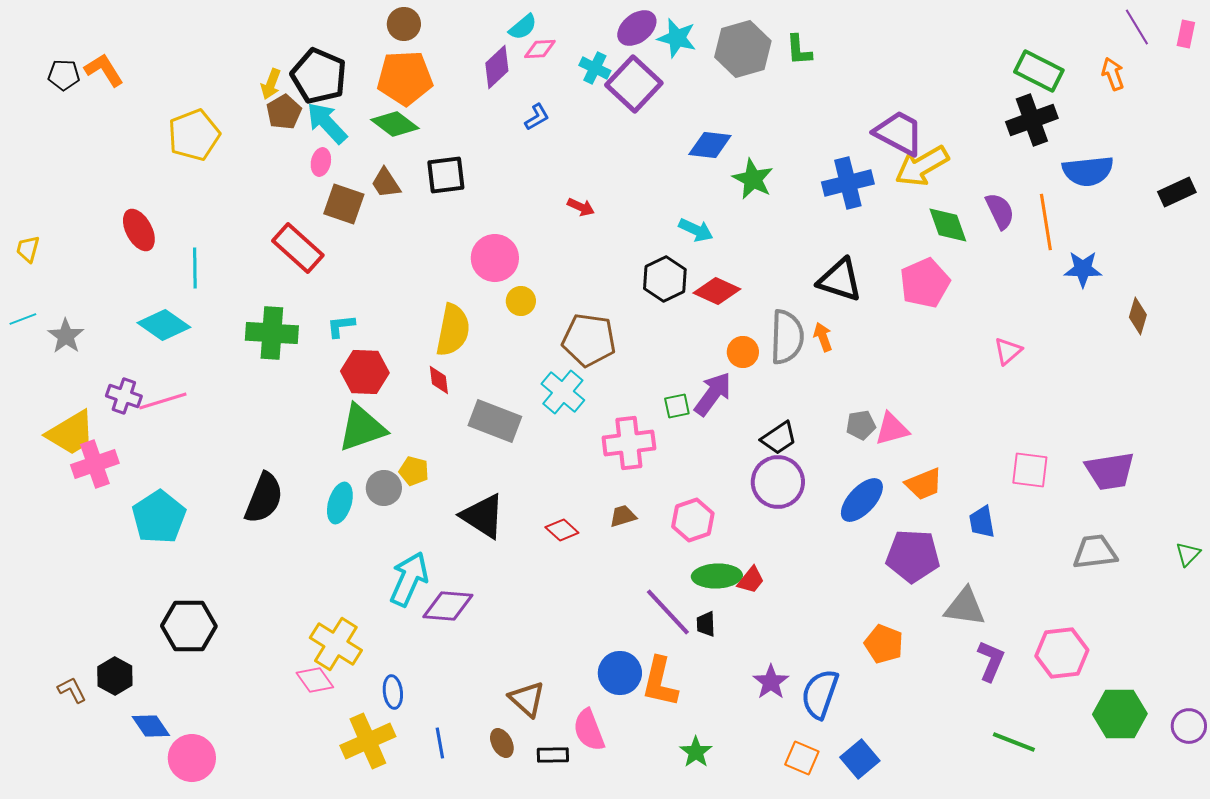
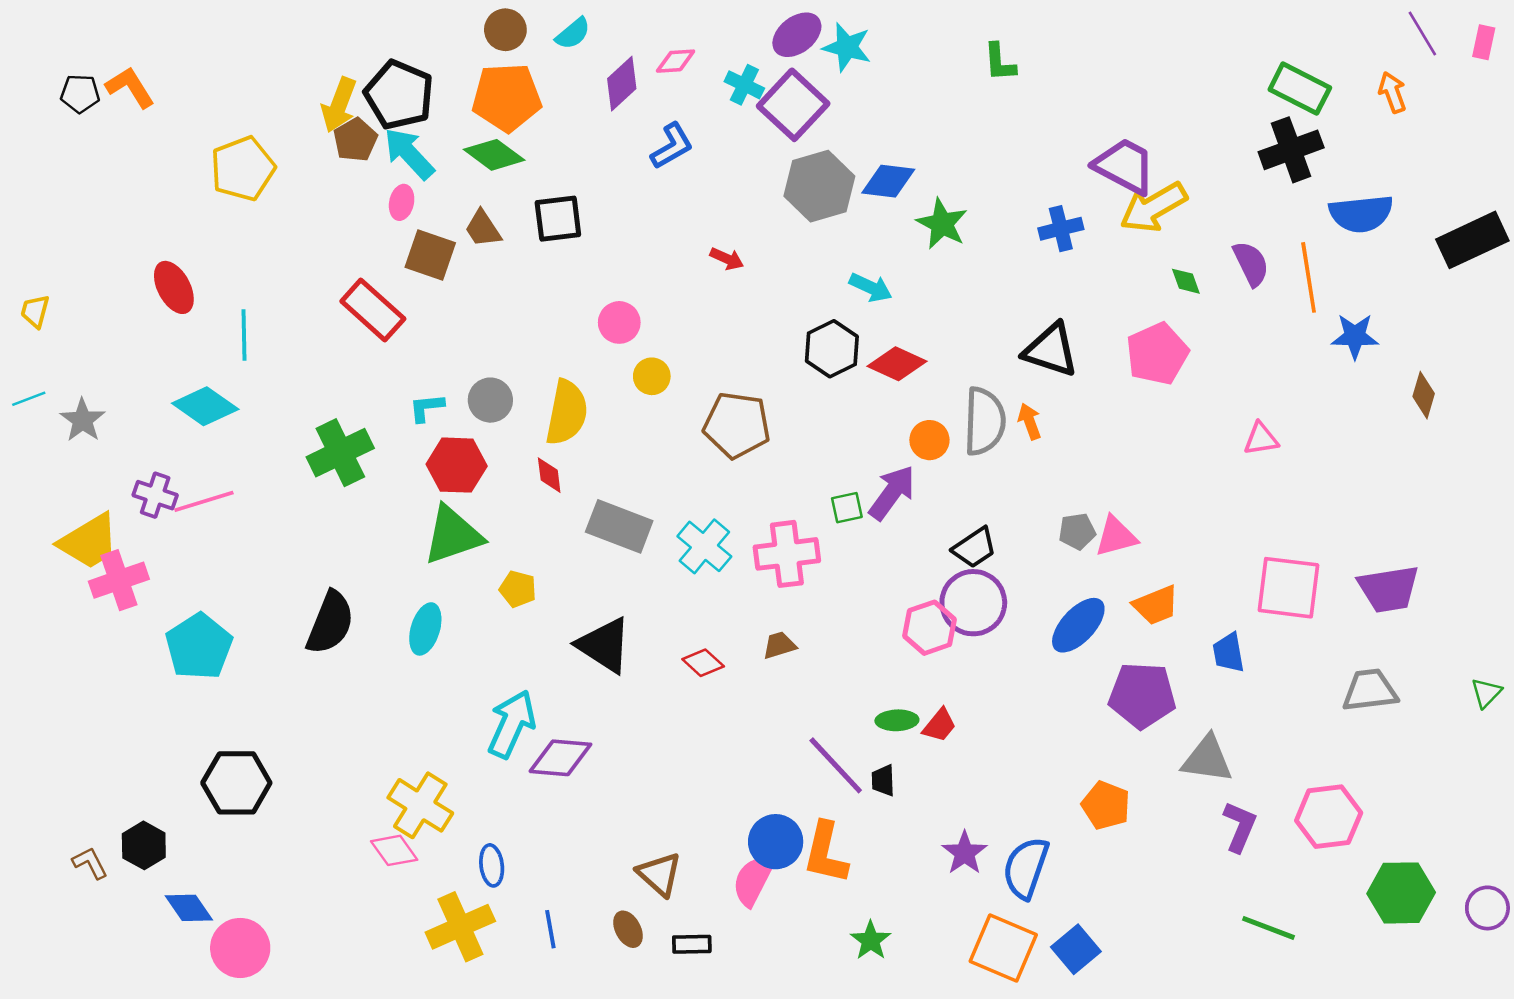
cyan semicircle: (523, 27) -> (573, 34), moved
gray hexagon: (743, 49) -> (819, 186), moved
yellow arrow: (271, 84) -> (339, 105), size x1.4
blue L-shape: (537, 117) -> (672, 146), size x1.4
blue cross: (848, 183) -> (1061, 229), size x0.7
black rectangle: (1177, 192) -> (1472, 240), size x1.5
green diamond: (948, 225) -> (1186, 281), size x0.6
pink circle: (495, 258) -> (619, 322), size x0.7
green cross: (272, 333) -> (340, 453), moved, turned -30
pink triangle: (1008, 351) -> (1261, 439), turned 32
cyan cross: (563, 392) -> (704, 546), moved
pink square: (1030, 470) -> (1289, 588), size x1.4
gray circle: (384, 488) -> (490, 400), moved
pink hexagon: (693, 520) -> (929, 628), moved
green ellipse: (717, 576) -> (897, 720), size x0.7
pink semicircle: (589, 730) -> (753, 880), moved, turned 48
orange square: (802, 758) -> (1003, 948), size x1.6

